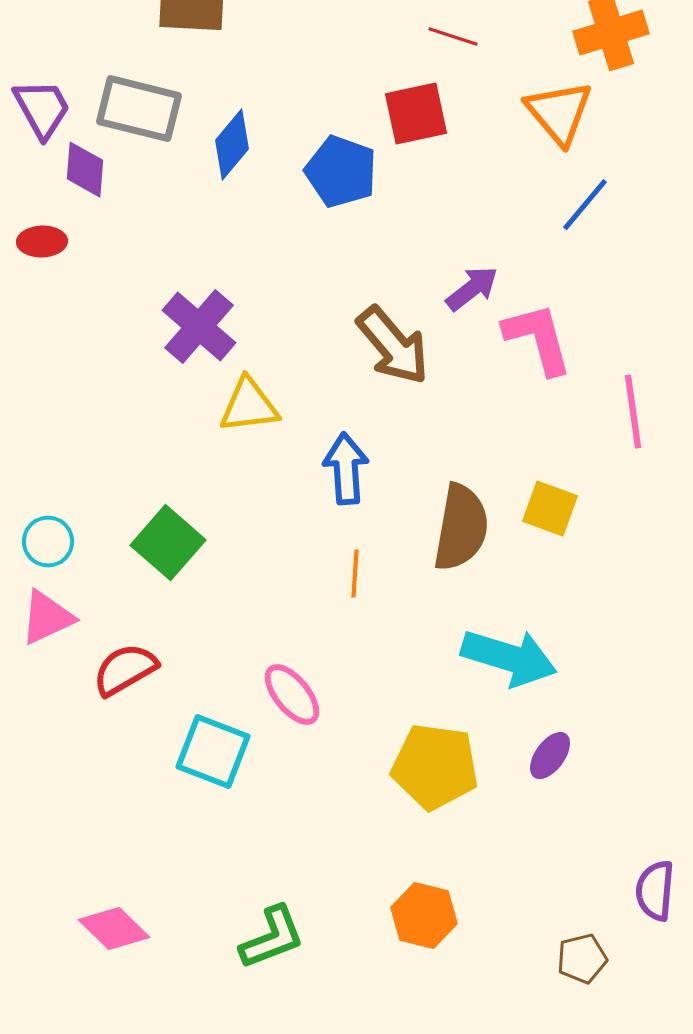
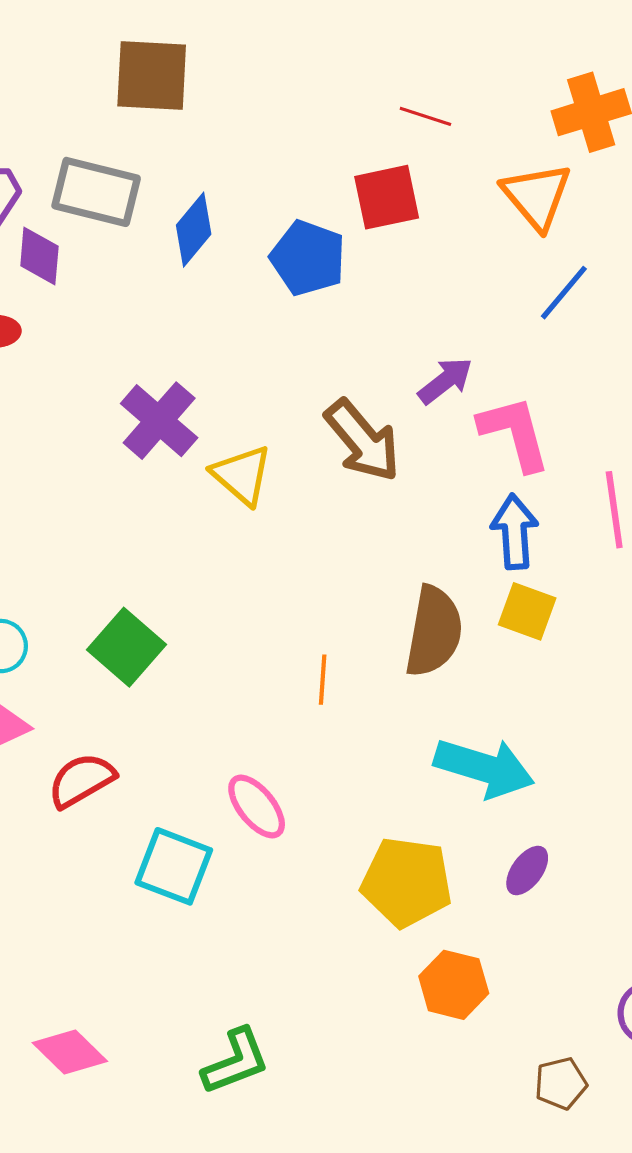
yellow triangle: (249, 406) -> (242, 475), moved, turned 48
blue arrow: (346, 469) -> (515, 532), moved
orange hexagon: (424, 916) -> (454, 985), moved

